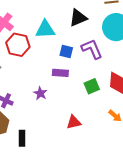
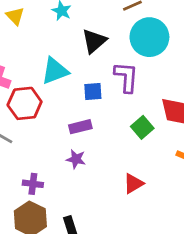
purple L-shape: (92, 49) -> (126, 77), turned 45
purple rectangle: (60, 73) -> (80, 127), moved

